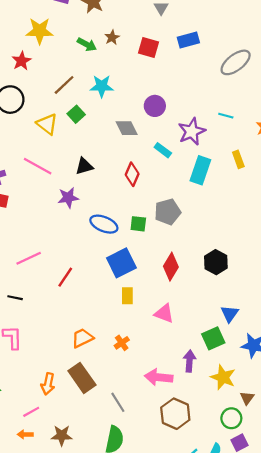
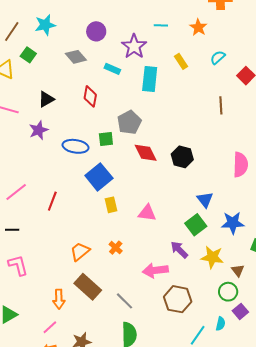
red diamond: (171, 267) -> (146, 153), moved, turned -45
purple arrow: (189, 361) -> (179, 250), turned -36

